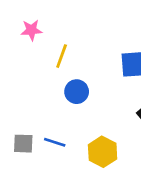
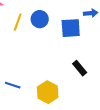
blue circle: (77, 92) -> (40, 19), moved

